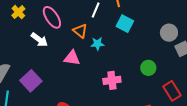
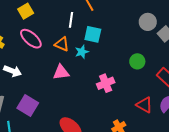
cyan square: (125, 24) -> (93, 34), moved
white arrow: (39, 40) -> (13, 71), moved

